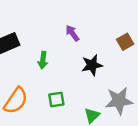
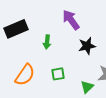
purple arrow: (72, 33) -> (71, 20), size x1.5

